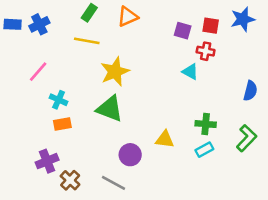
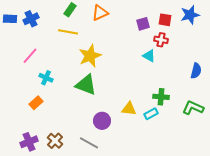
purple square: (183, 31) -> (143, 24), turned -32
orange rectangle: (62, 124) -> (36, 103), moved, turned -32
green L-shape: (247, 138) -> (193, 108), turned -110
cyan rectangle: (204, 150) -> (151, 114), moved
purple cross: (47, 161) -> (29, 142), moved

